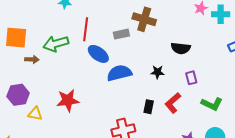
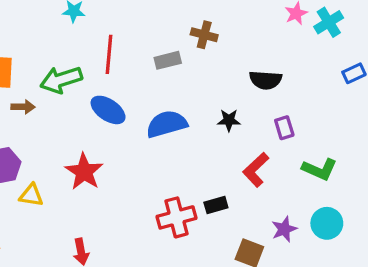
cyan cross: (221, 14) -> (329, 22), turned -30
brown cross: (144, 19) -> (204, 35), size x0.7
blue ellipse: (98, 54) -> (108, 110), moved
red star: (68, 100) -> (84, 172), turned -30
black rectangle: (149, 107) -> (216, 205), moved, turned 64

